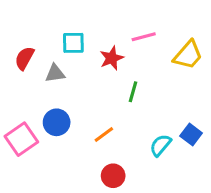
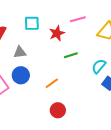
gray triangle: (55, 73) -> (20, 52), moved
green line: (133, 92) -> (71, 55), turned 56
cyan semicircle: (160, 145) -> (99, 66), moved

